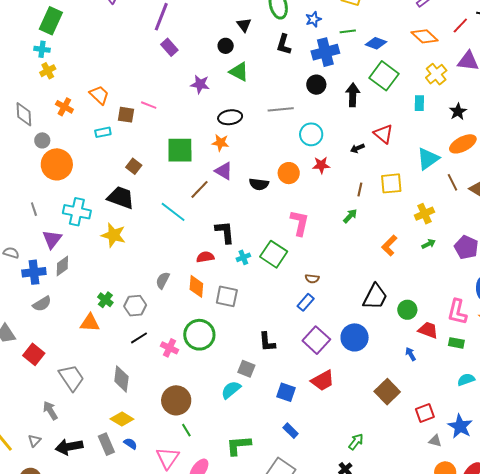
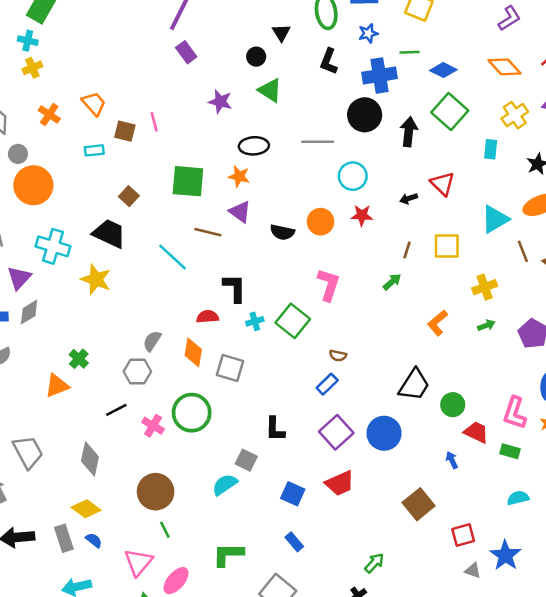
black circle: (316, 85) -> (365, 115), size x1.4
pink line: (149, 105) -> (154, 122), turned 49
brown line: (199, 189) -> (208, 232), turned 55
gray hexagon: (135, 306) -> (137, 372), moved
orange triangle: (90, 323) -> (57, 386), turned -30

